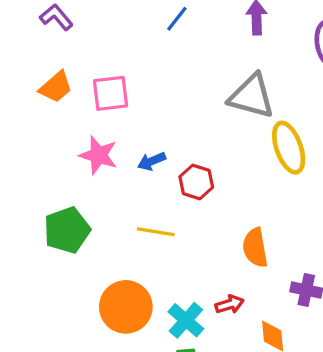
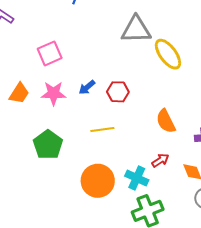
orange trapezoid: (56, 87) -> (19, 93), moved

